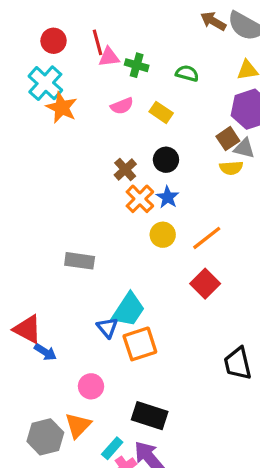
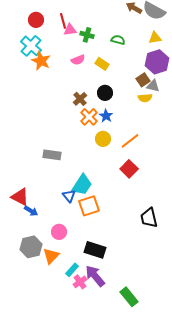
gray hexagon: (45, 437) -> (31, 247), moved

